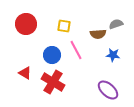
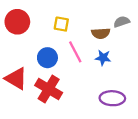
blue star: (113, 55) -> (103, 58), moved
red triangle: (25, 73) -> (16, 79), size x1.5
purple ellipse: (108, 90) -> (112, 98), turned -40

